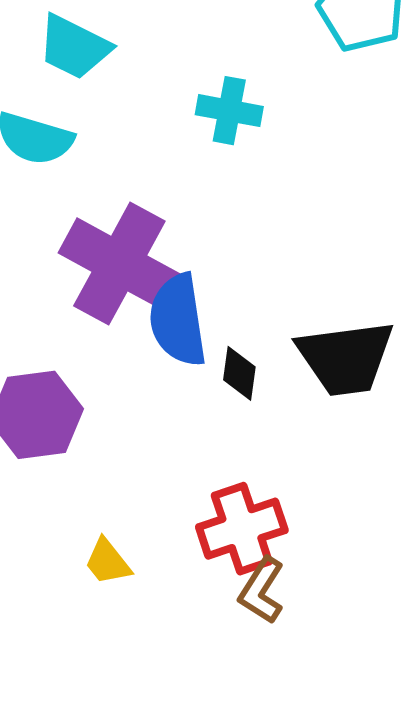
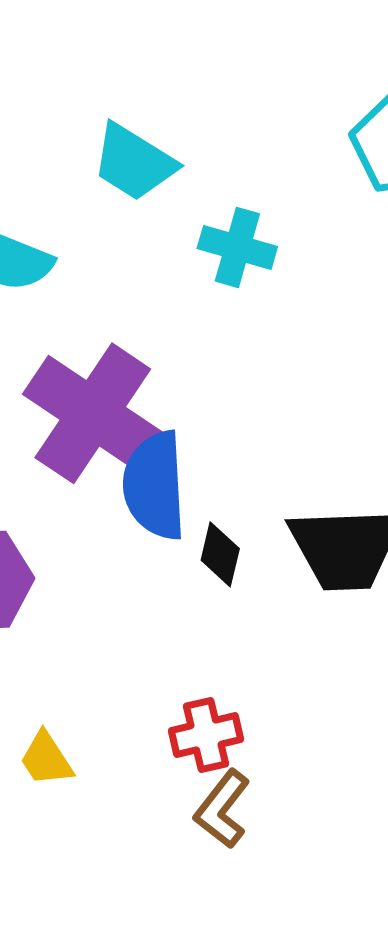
cyan trapezoid: (74, 47) -> (134, 162), moved
red cross: (242, 529) -> (206, 735), size x0.7

